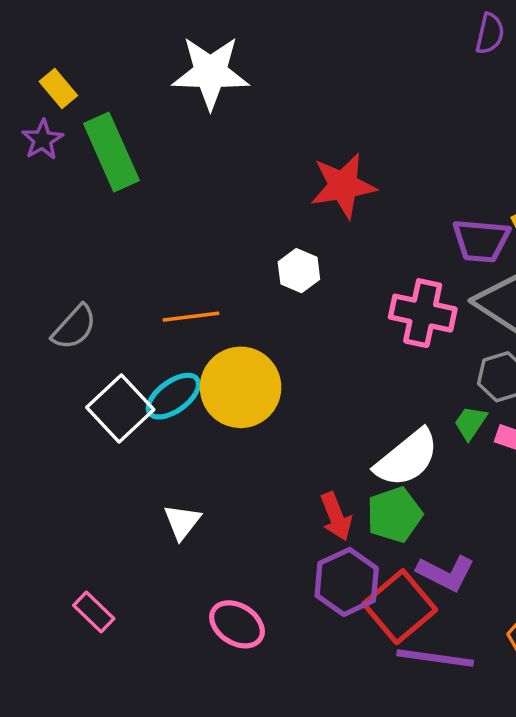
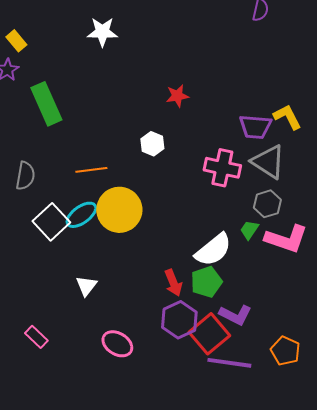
white star: (210, 73) -> (102, 32), size x0.7
green rectangle: (111, 152) -> (46, 104), moved
red star: (343, 186) -> (177, 96), size x0.6
gray semicircle: (74, 327) -> (25, 176), turned -32

